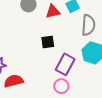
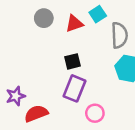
purple rectangle: (65, 64) -> (75, 88), moved

